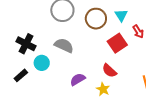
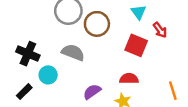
brown circle: (96, 19) -> (97, 24), moved
red square: (117, 43) -> (136, 45), turned -30
red semicircle: (109, 71) -> (129, 79), turned 140

